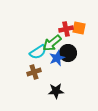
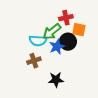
orange square: (79, 28) -> (79, 30), moved
cyan semicircle: (38, 52) -> (38, 41), turned 36

